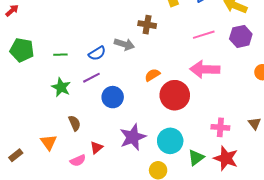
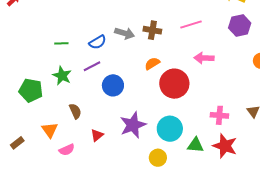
brown cross: (147, 25) -> (152, 30), moved
pink line: (204, 35) -> (191, 25), moved
green pentagon: (22, 50) -> (31, 90), moved
pink arrow: (205, 69) -> (204, 58), size x0.7
green triangle: (196, 158) -> (195, 145), turned 42
pink semicircle: (78, 160) -> (67, 150), moved

